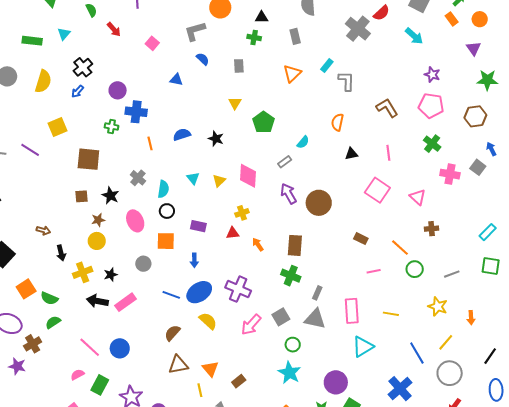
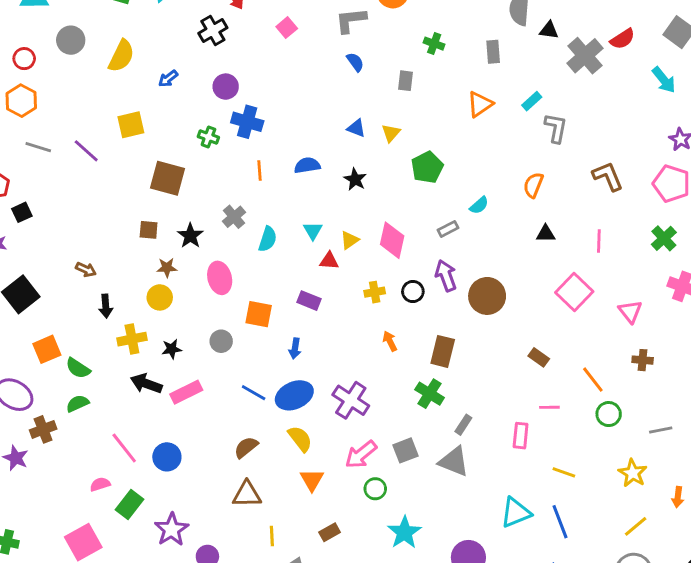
black triangle: (262, 17) -> (549, 30), moved
black cross: (83, 67) -> (213, 30), moved
blue triangle: (176, 80) -> (356, 128), moved
black circle: (167, 211) -> (413, 292), moved
red triangle: (233, 233) -> (329, 261), moved
pink rectangle: (352, 311) -> (521, 436), moved, size x0.7
green circle: (293, 345) -> (375, 489), moved
blue line: (417, 353) -> (560, 522), moved
orange triangle: (210, 369) -> (312, 480), moved

